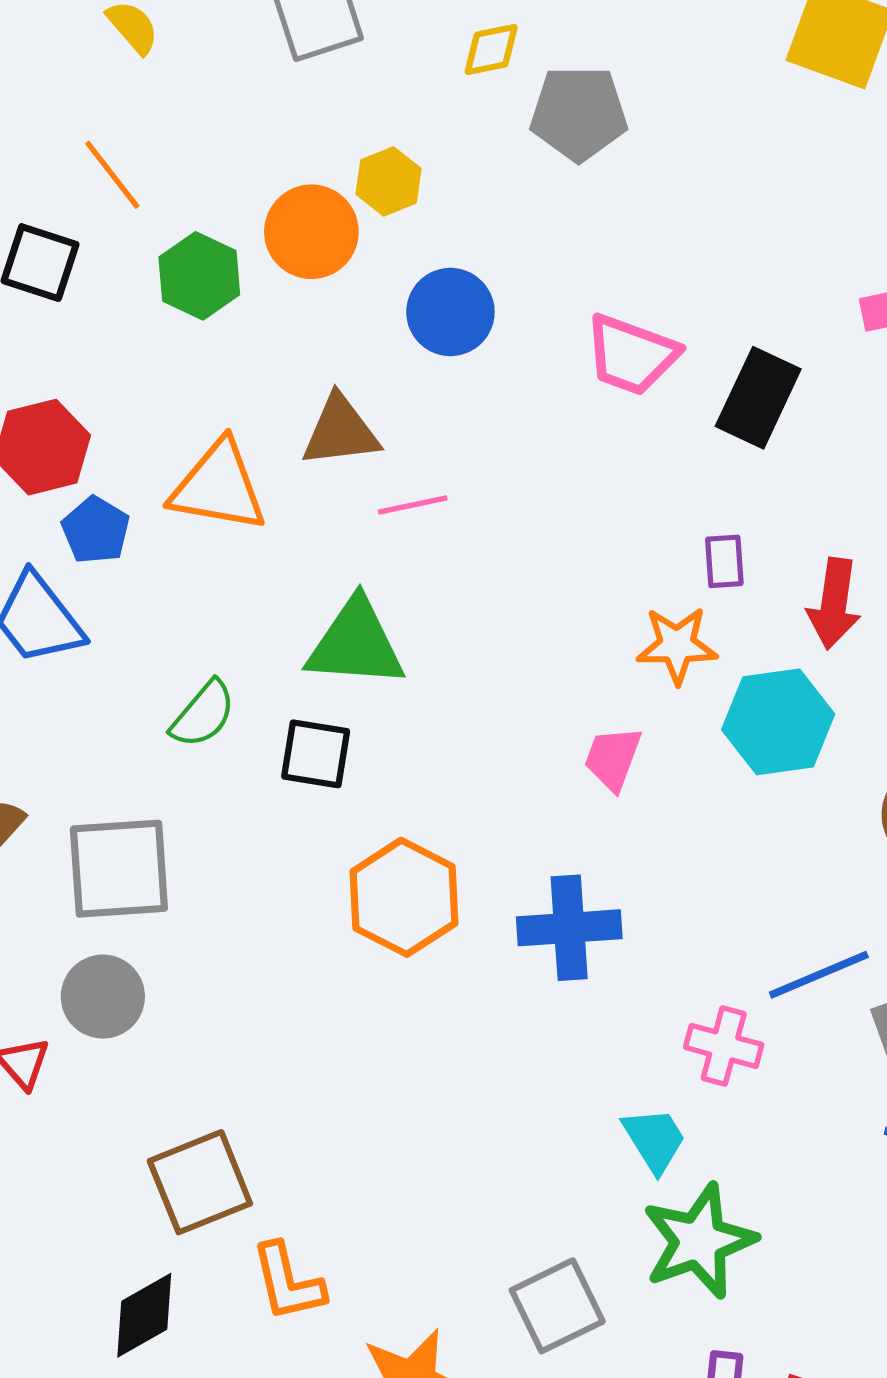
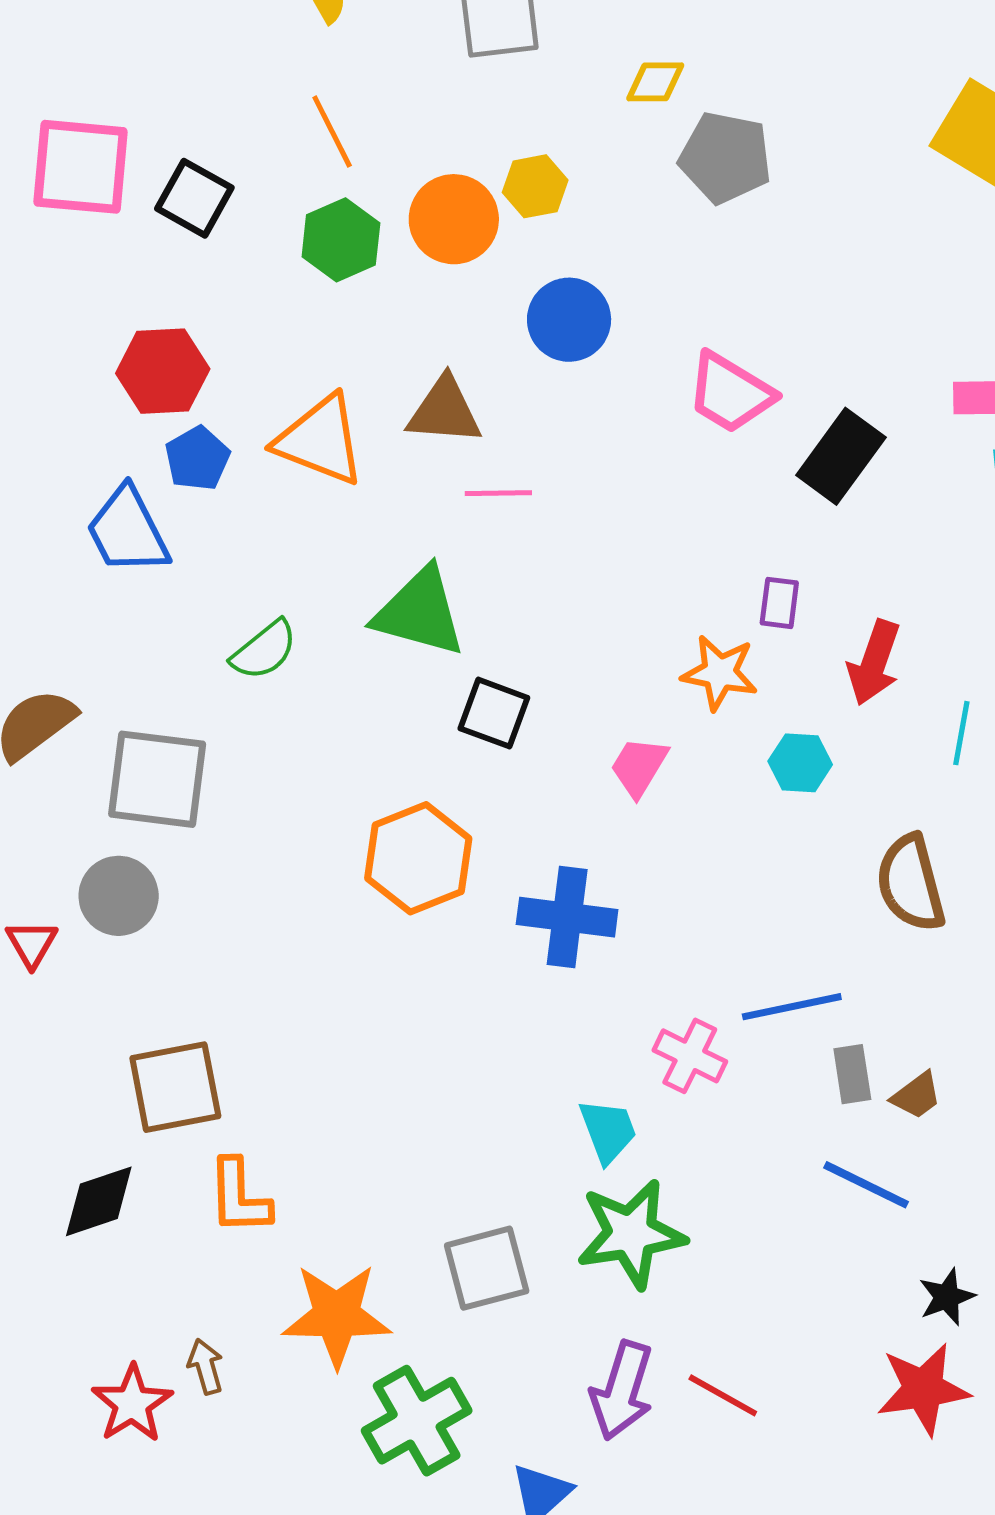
orange line: (112, 175) -> (332, 131), moved
cyan hexagon: (778, 722) -> (800, 763), size x0.6
black square: (316, 754) -> (494, 713), moved

